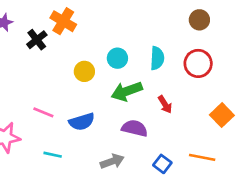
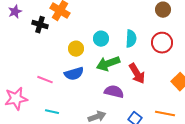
black cross: (37, 40) -> (40, 25), turned -35
red arrow: (165, 104) -> (137, 74), size x1.5
blue semicircle: (82, 122) -> (74, 74), moved

